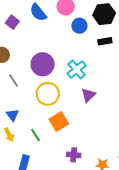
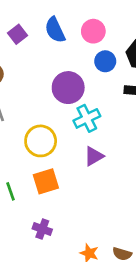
purple circle: (43, 64) -> (68, 88), moved
purple cross: (74, 155) -> (42, 229), moved

